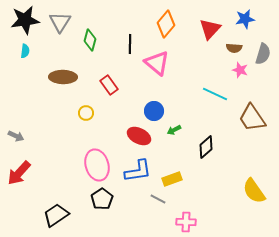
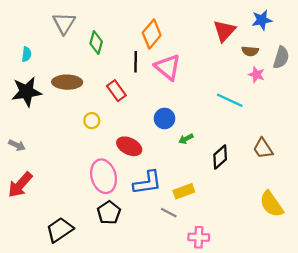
black star: (25, 20) -> (27, 92), moved
orange diamond: (166, 24) -> (152, 34), moved
black line: (130, 44) -> (136, 62), moved
brown trapezoid: (252, 118) -> (263, 148), moved, size x0.7
red ellipse: (139, 136) -> (129, 146), moved

